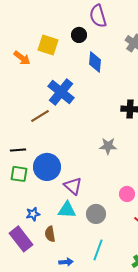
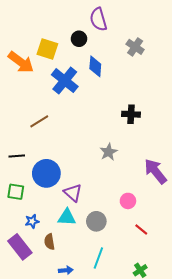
orange arrow: (22, 58) -> (21, 62), size x1.5
blue cross: (61, 92) -> (65, 81), moved
gray star: (108, 146) -> (109, 152), turned -30
green square: (19, 174) -> (16, 192), moved

